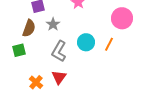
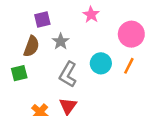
pink circle: (122, 18) -> (131, 34), moved

